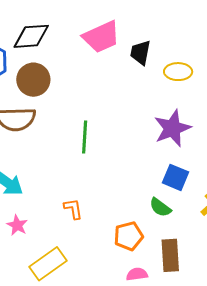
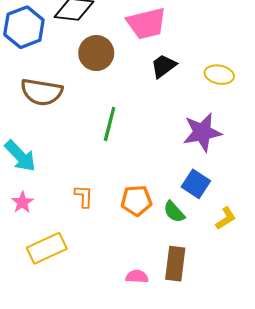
black trapezoid: (140, 53) -> (164, 66), moved, turned 32
brown circle: (33, 80) -> (96, 53), moved
orange pentagon: (129, 236) -> (136, 201), moved

